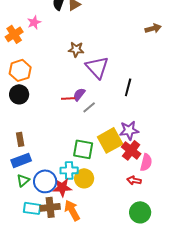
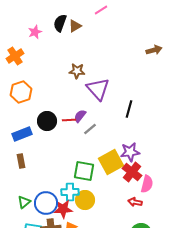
pink star: (34, 22) -> (35, 32), moved
black circle: (19, 94) -> (47, 121), moved
blue rectangle: (21, 160) -> (22, 134), moved

